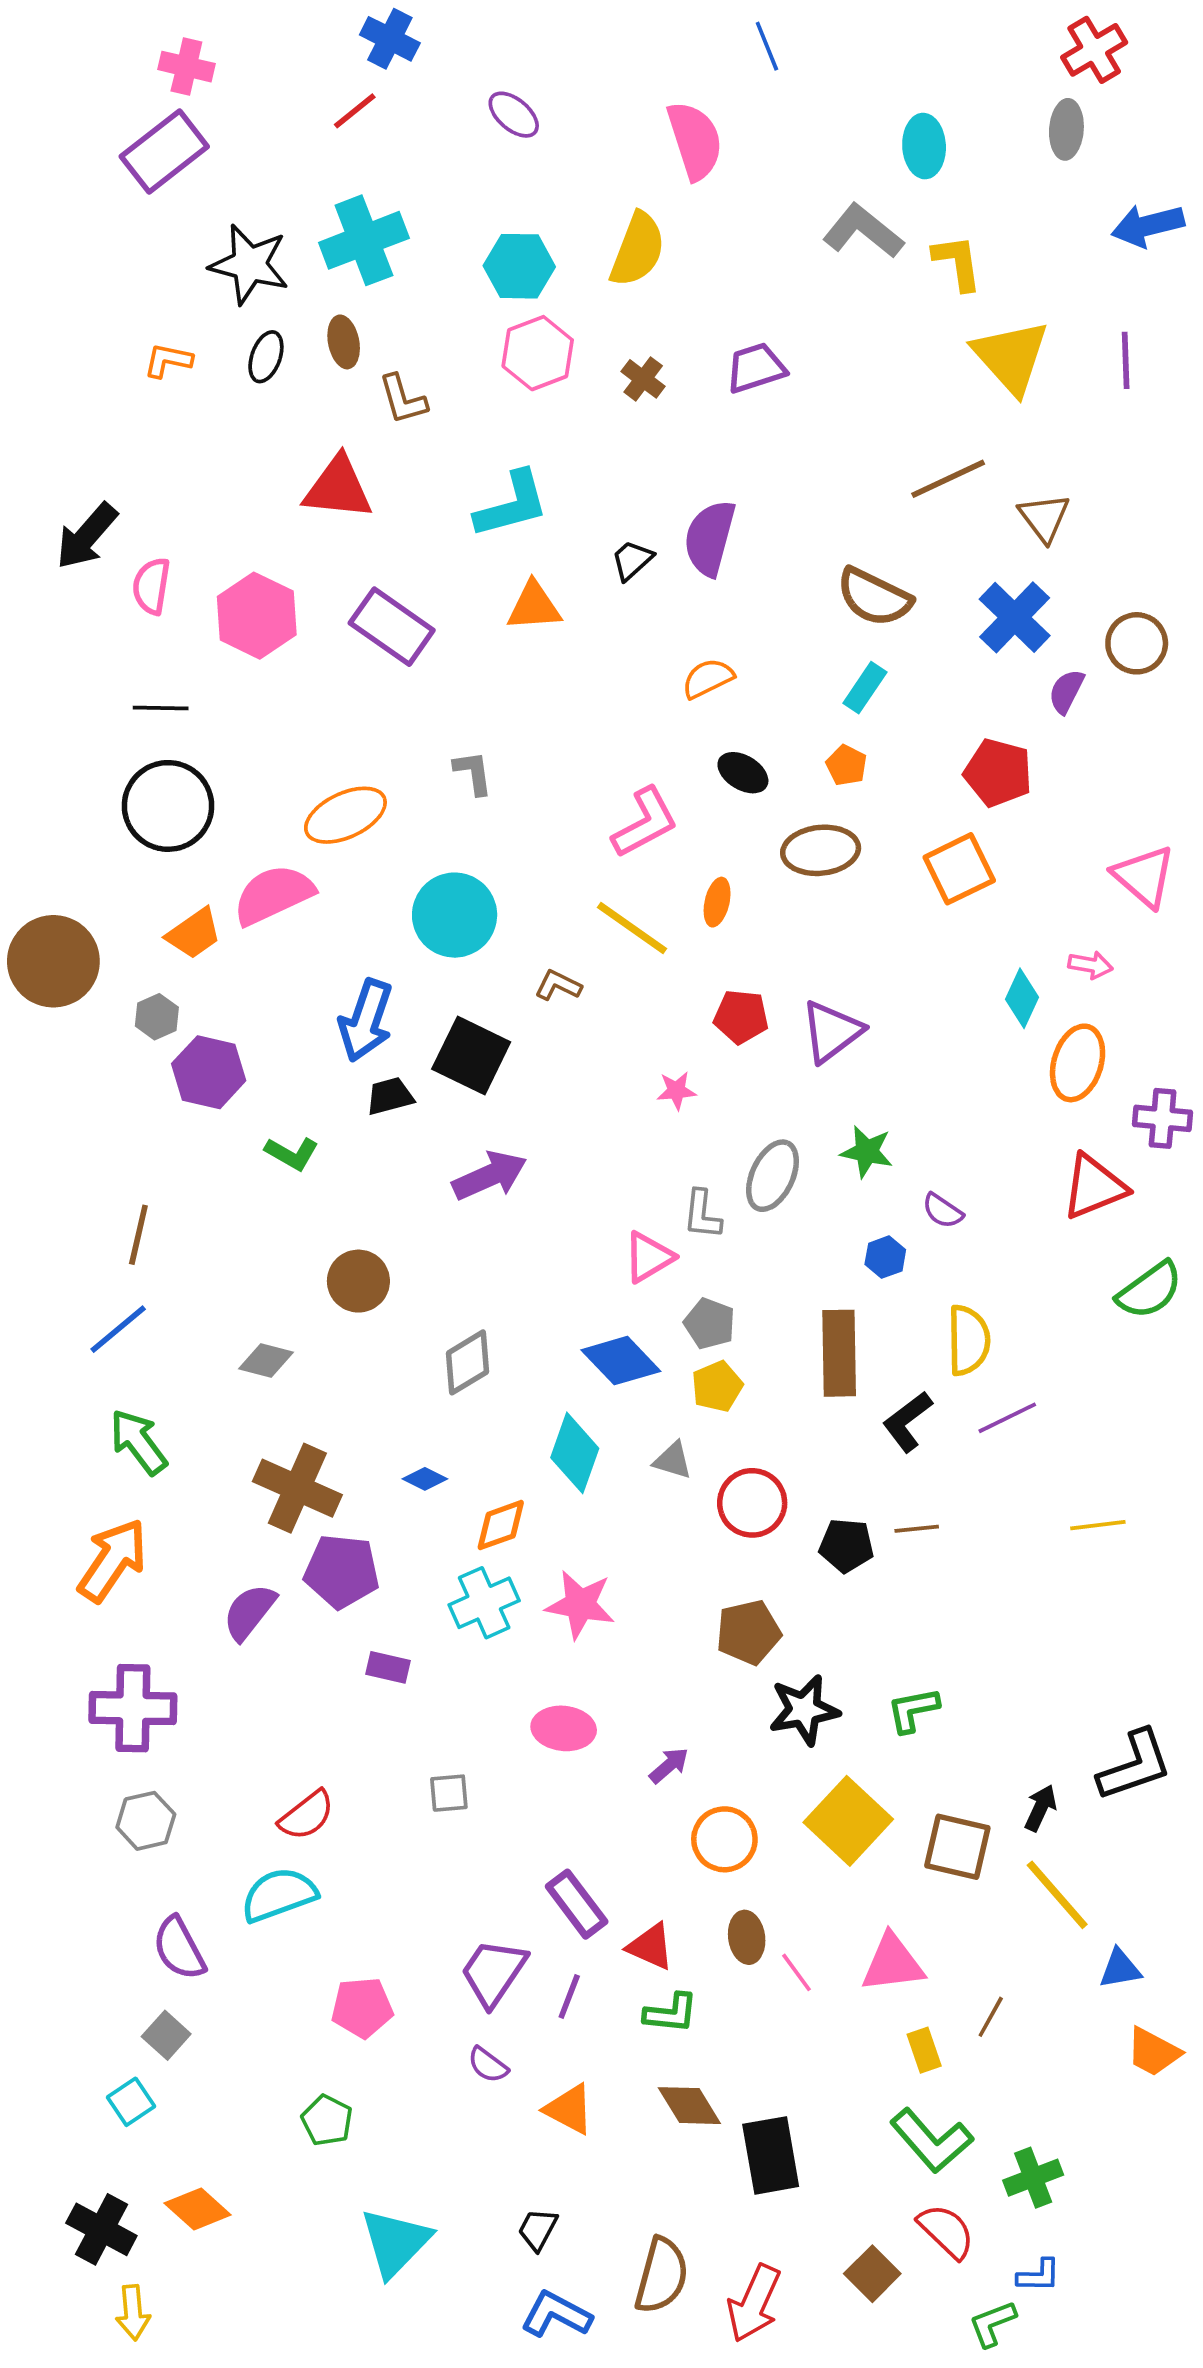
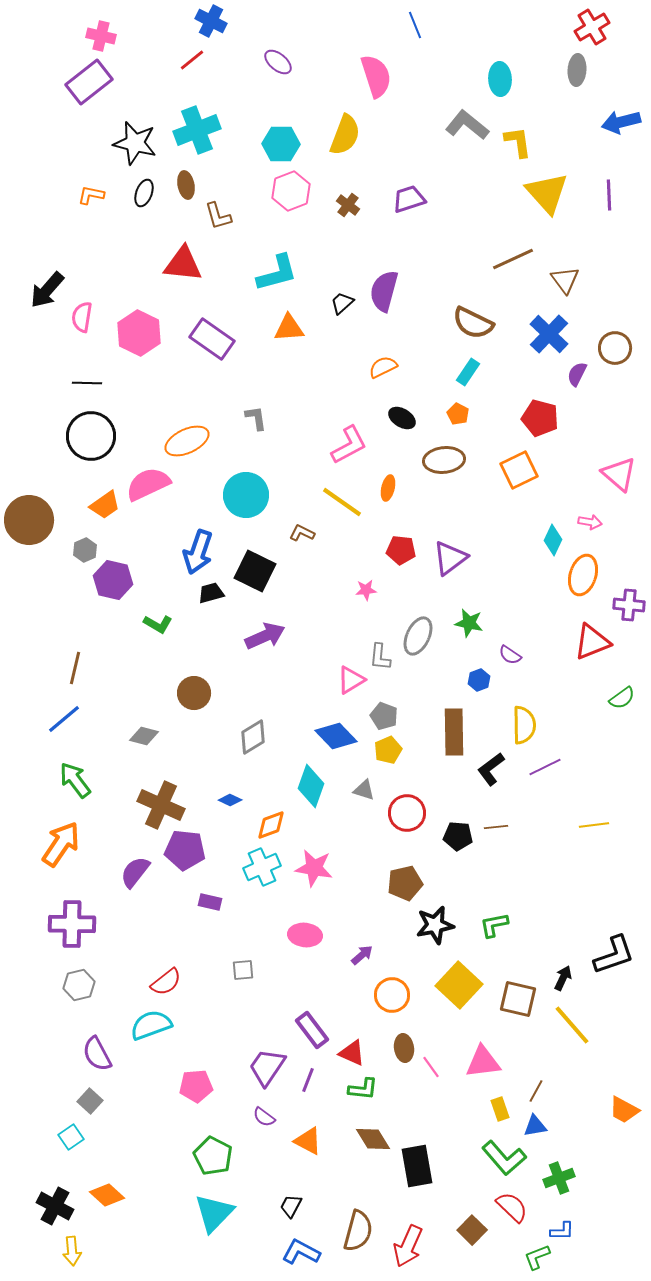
green semicircle: (1150, 1290) -> (622, 698), size x0.7
blue triangle: (1120, 1969) -> (535, 1126), moved
green pentagon: (327, 2120) -> (213, 1156), moved, size x1.4

